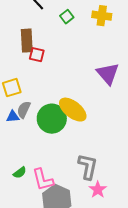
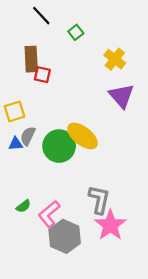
yellow cross: (102, 16) -> (115, 59), moved, turned 30
pink L-shape: (43, 180) -> (49, 214), turned 65
pink star: (98, 190) -> (110, 225), size x1.6

